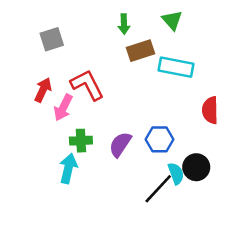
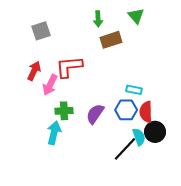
cyan rectangle: (176, 67) -> (134, 90), moved, size x0.6
red L-shape: (87, 85) -> (69, 67), turned -68
red semicircle: (210, 110) -> (146, 112), moved

